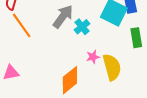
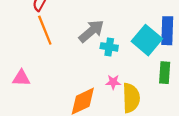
cyan cross: (82, 27) -> (109, 47), turned 35

